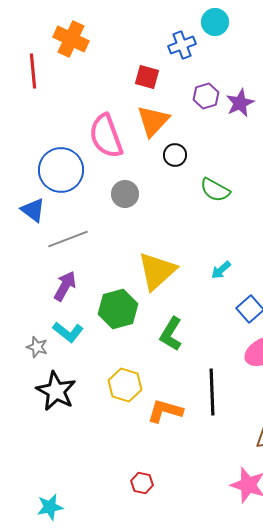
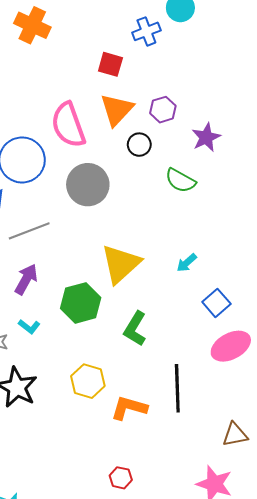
purple hexagon: (206, 96) -> (163, 110), moved
purple star: (240, 103) -> (206, 137), moved
gray circle: (125, 194) -> (88, 185), size x1.5
cyan L-shape: (68, 332) -> (29, 327), size x0.7
red hexagon: (142, 483) -> (121, 478), moved

